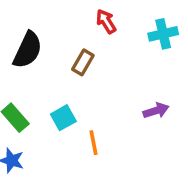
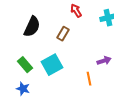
cyan square: (63, 118) -> (52, 65), size x1.5
orange line: (94, 143) -> (89, 79), moved

